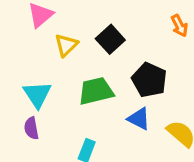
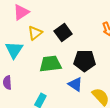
black pentagon: (149, 80) -> (85, 61), turned -30
cyan triangle: (37, 95) -> (14, 50), moved

